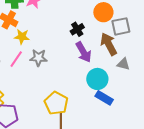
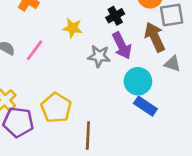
yellow star: (22, 37) -> (72, 28), moved
gray star: (38, 58) -> (99, 56), moved
yellow pentagon: (56, 103) -> (56, 108), moved

